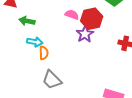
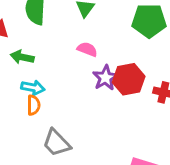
red hexagon: (92, 19) -> (129, 79), moved
orange semicircle: (44, 53) -> (34, 105), moved

